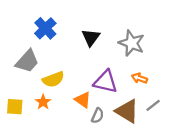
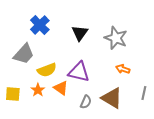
purple triangle: (105, 82) -> (79, 72), moved
orange triangle: (83, 100) -> (61, 88), moved
gray line: (153, 105) -> (144, 93), moved, turned -40

